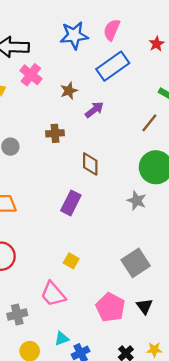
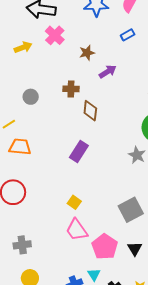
blue rectangle: (113, 66) -> (128, 35), size x0.5
brown diamond: (90, 164) -> (90, 111), moved
pink trapezoid: (53, 294) -> (77, 230), moved
cyan triangle: (62, 339) -> (94, 275), moved, turned -48

